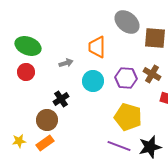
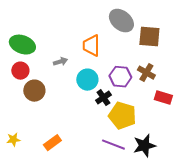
black cross: (61, 99) -> (103, 98), moved
brown circle: (47, 120) -> (34, 91), moved
orange rectangle: (45, 143) -> (52, 143), moved

